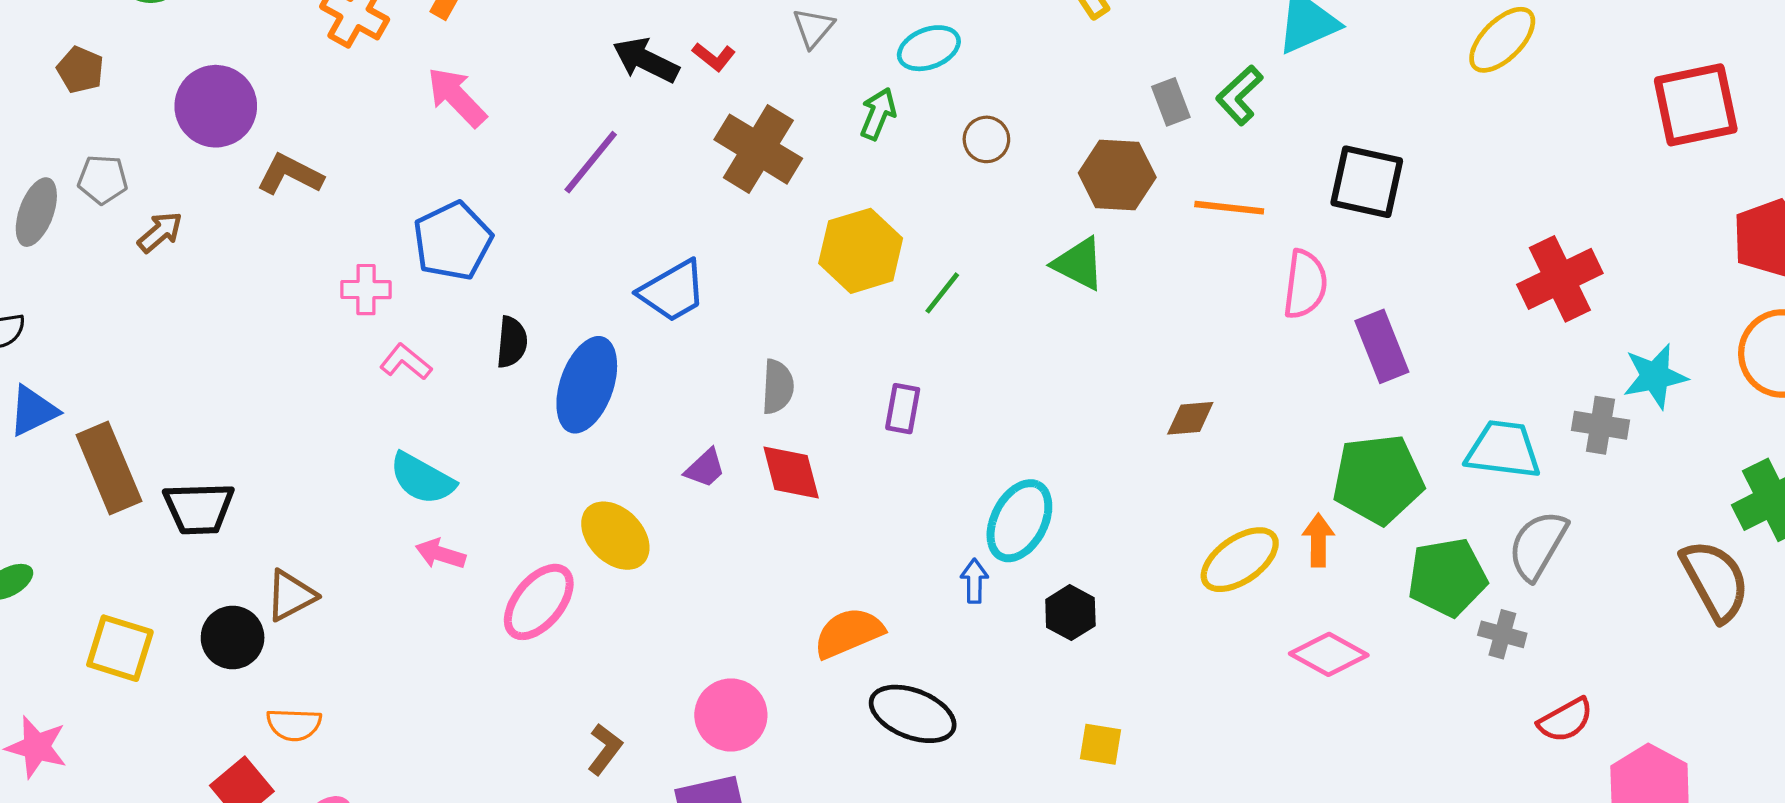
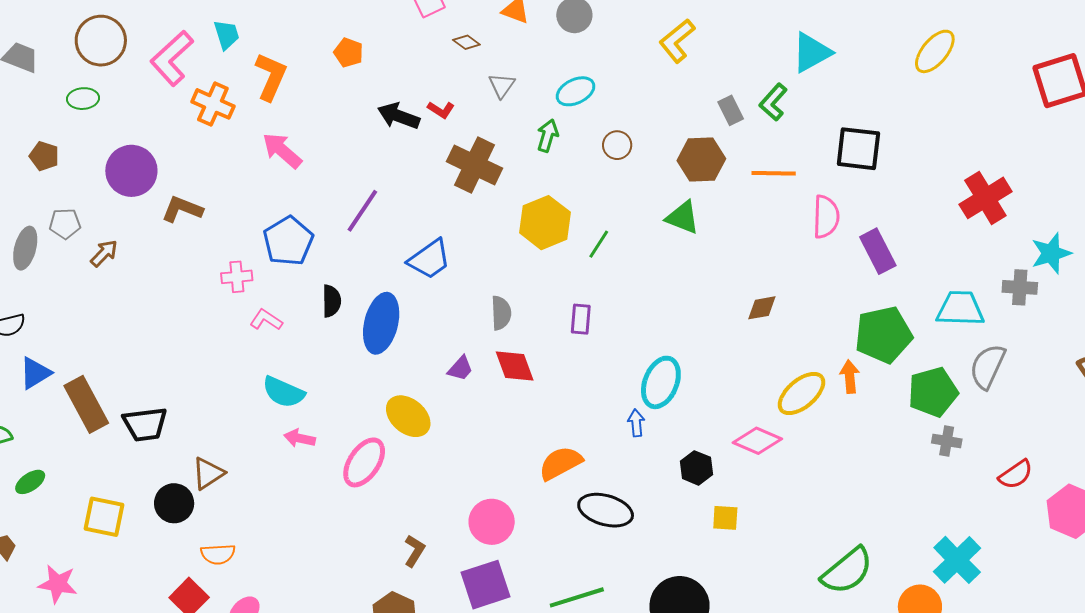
purple line: (591, 162) -> (362, 211), moved
black hexagon: (1070, 613) -> (696, 468), moved
gray cross: (1502, 634) -> (947, 441), moved
pink diamond: (1329, 654) -> (757, 441), moved

